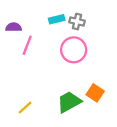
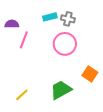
orange square: (95, 93) -> (90, 74), moved

